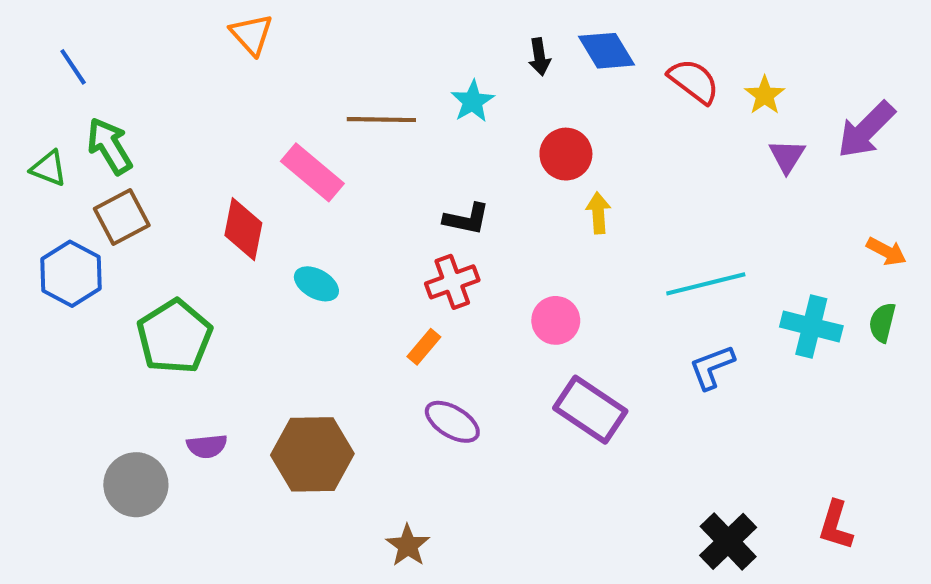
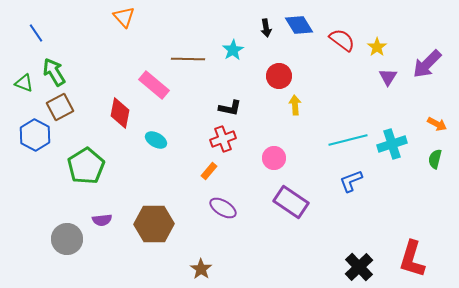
cyan cross: (811, 326) -> (392, 144), moved, turned -32
red L-shape: (836, 525) -> (412, 259), size x1.5

